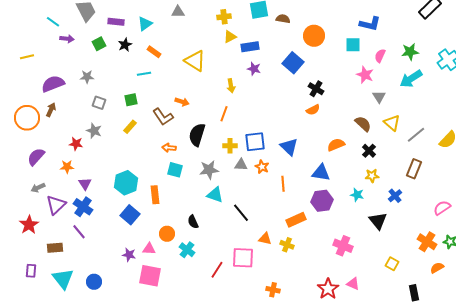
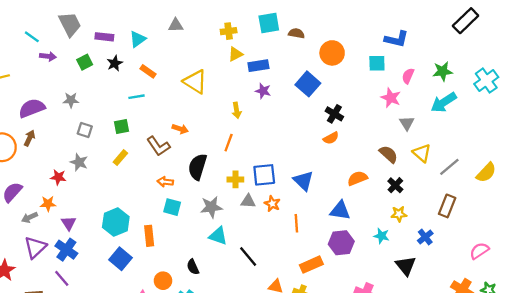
gray arrow: (38, 188) -> (30, 217), moved

